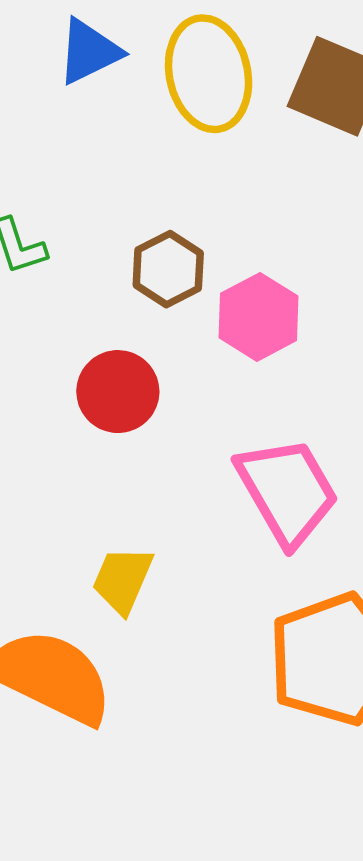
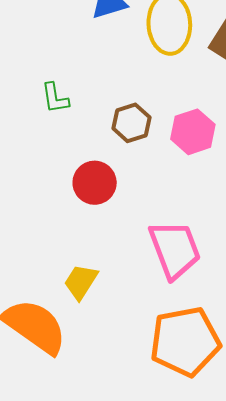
pink hexagon: (258, 317) -> (193, 132), moved

